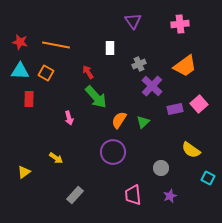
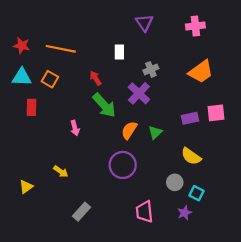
purple cross: (152, 86) -> (139, 93), moved
pink square: (199, 104) -> (216, 113), turned 36
yellow semicircle: (191, 150) -> (191, 156), moved
cyan square: (208, 178) -> (196, 193), moved

